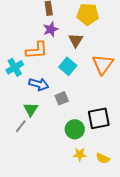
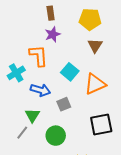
brown triangle: (76, 40) -> (95, 46), moved
orange L-shape: (37, 50) -> (38, 56), turned -90
orange triangle: (103, 64) -> (95, 84), moved, turned 30
green circle: (75, 129) -> (56, 136), moved

